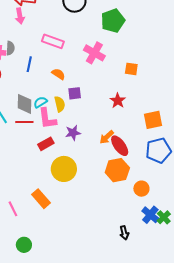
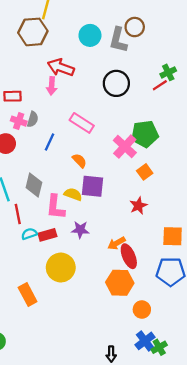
green pentagon: (113, 21) -> (145, 134), moved
orange square: (131, 69) -> (145, 172), moved, turned 32
purple square: (75, 93) -> (92, 186), size x1.5
cyan semicircle: (40, 102) -> (29, 234), moved
yellow semicircle: (60, 104) -> (73, 194), turned -70
red line: (24, 122) -> (18, 214), moved, turned 66

